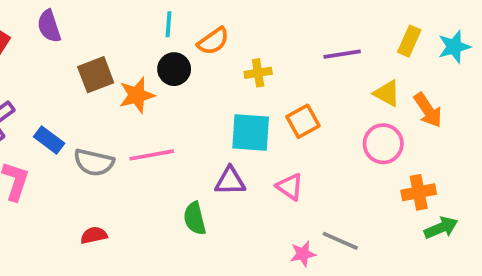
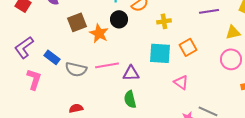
yellow triangle: (387, 93) -> (233, 32), turned -42
orange star: (137, 95) -> (99, 33), turned -30
purple triangle: (230, 181) -> (131, 73), moved

